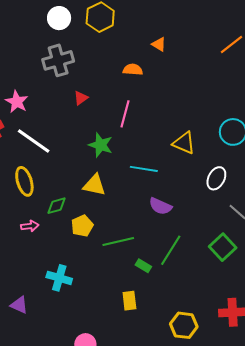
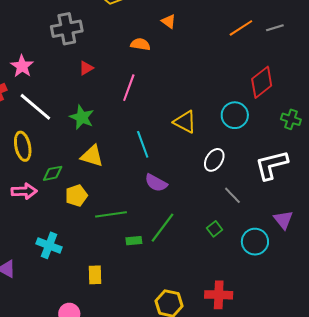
green star: (101, 145) -> (82, 117), moved
cyan line: (144, 169) -> (143, 144), turned 56
pink arrow: (30, 226) -> (24, 191), size x1.4
green square: (223, 247) -> (215, 229), size x0.6
green rectangle: (143, 266) -> (134, 241), turned -42
yellow rectangle: (129, 301) -> (95, 275), moved

